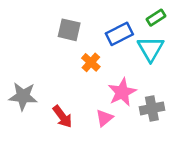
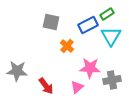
green rectangle: (156, 18) -> (107, 14), moved
pink star: (122, 92) -> (90, 68), turned 30

